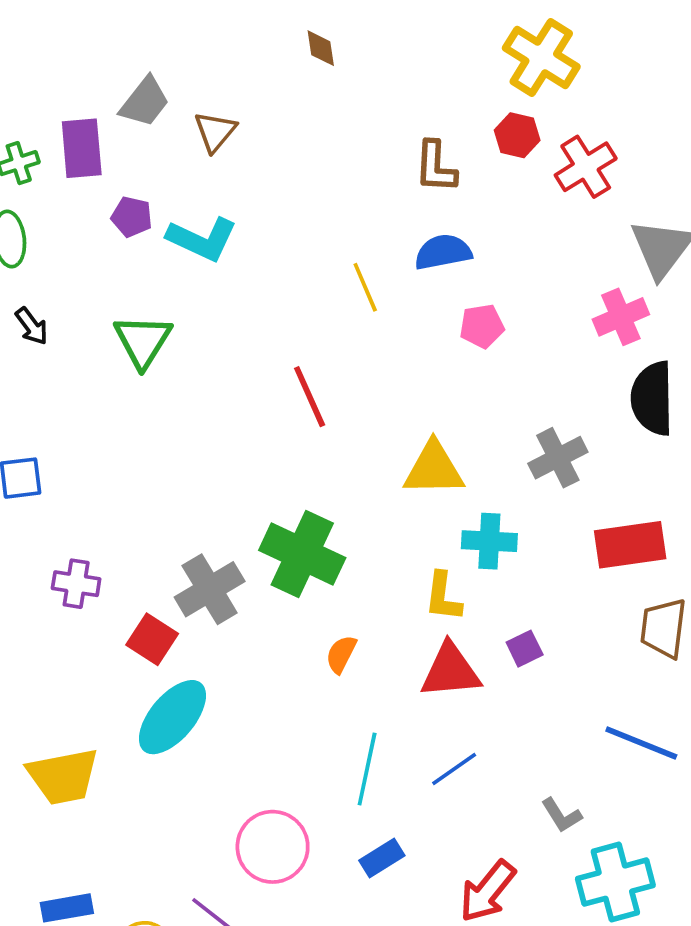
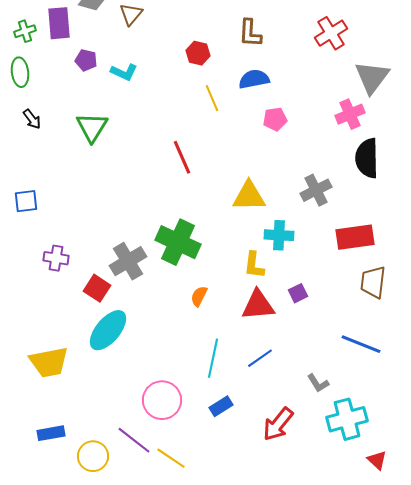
red hexagon: (517, 135) -> (198, 53), moved
cyan L-shape: (202, 239) -> (124, 72), size x0.7

